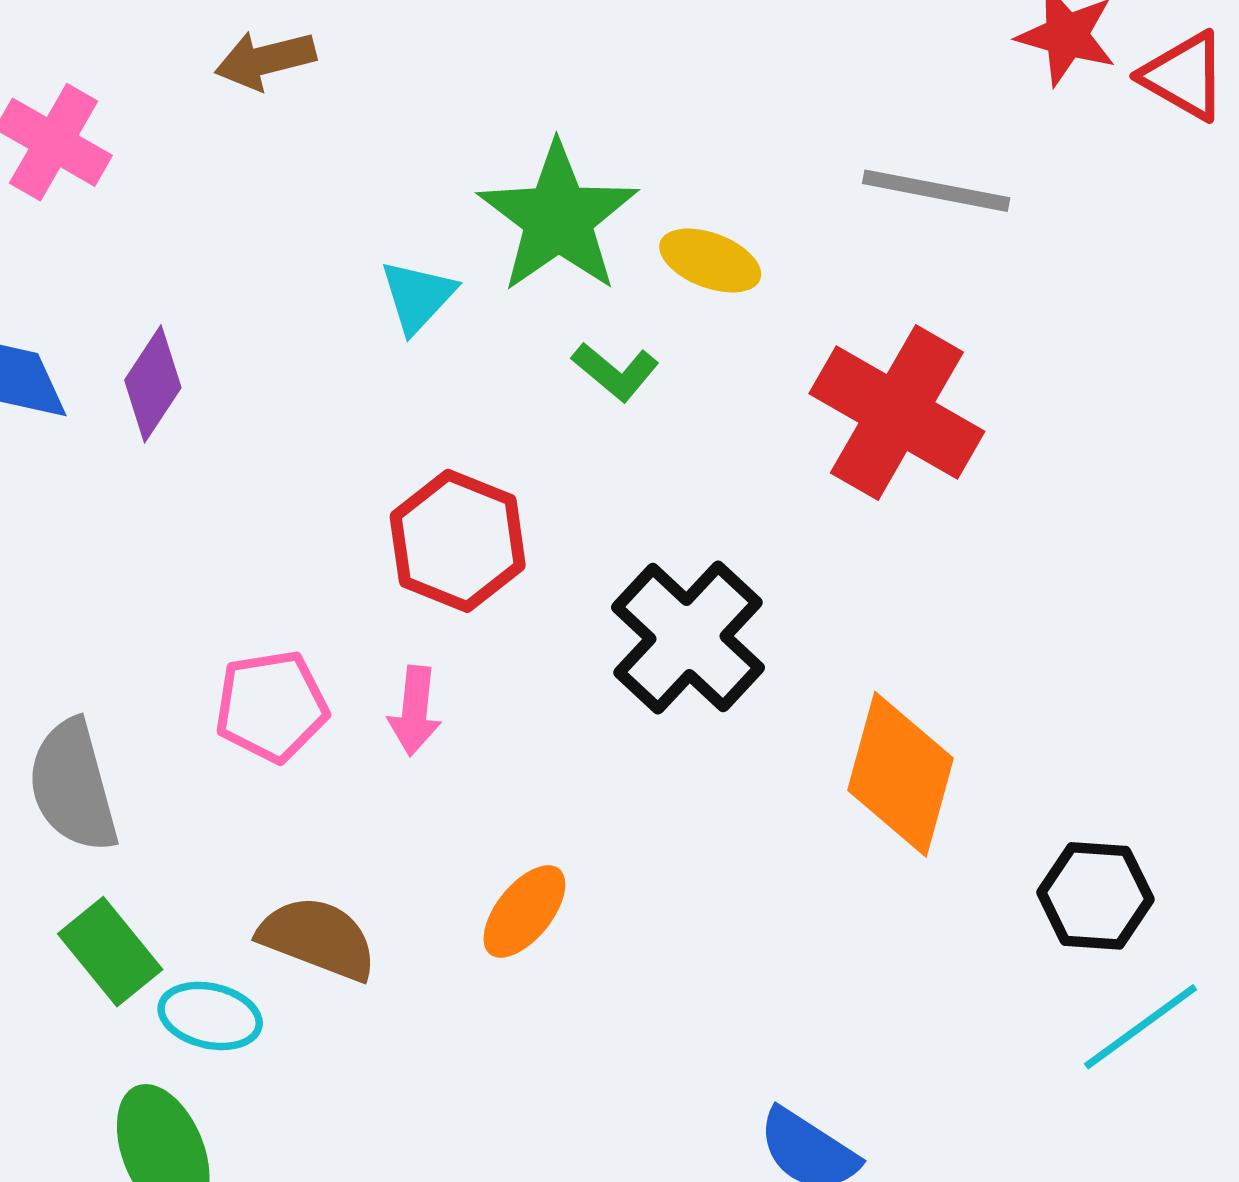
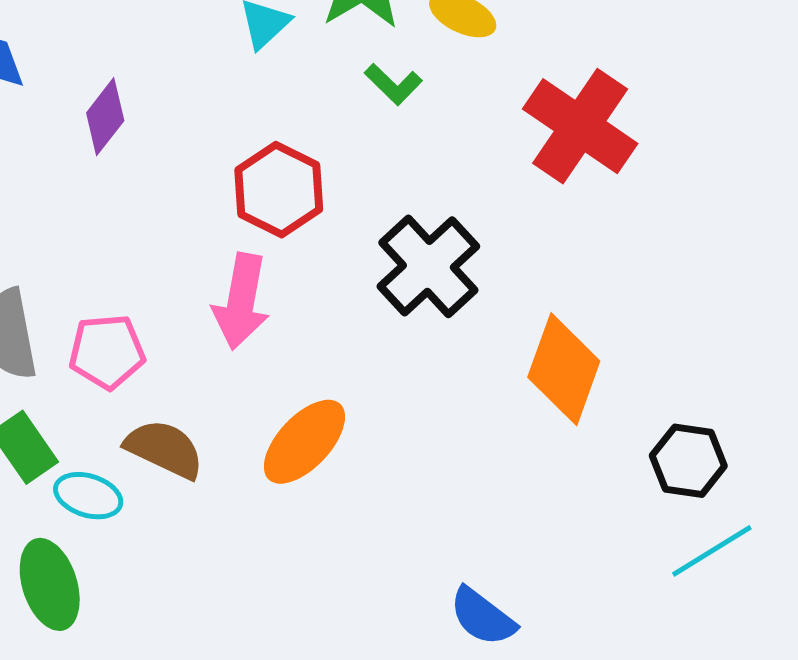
purple diamond: (153, 384) -> (105, 117), moved
pink pentagon: (271, 706) -> (107, 352), moved
pink arrow: (415, 711) -> (241, 301), size x1.6
orange ellipse: (524, 911) -> (304, 442), size x1.4

